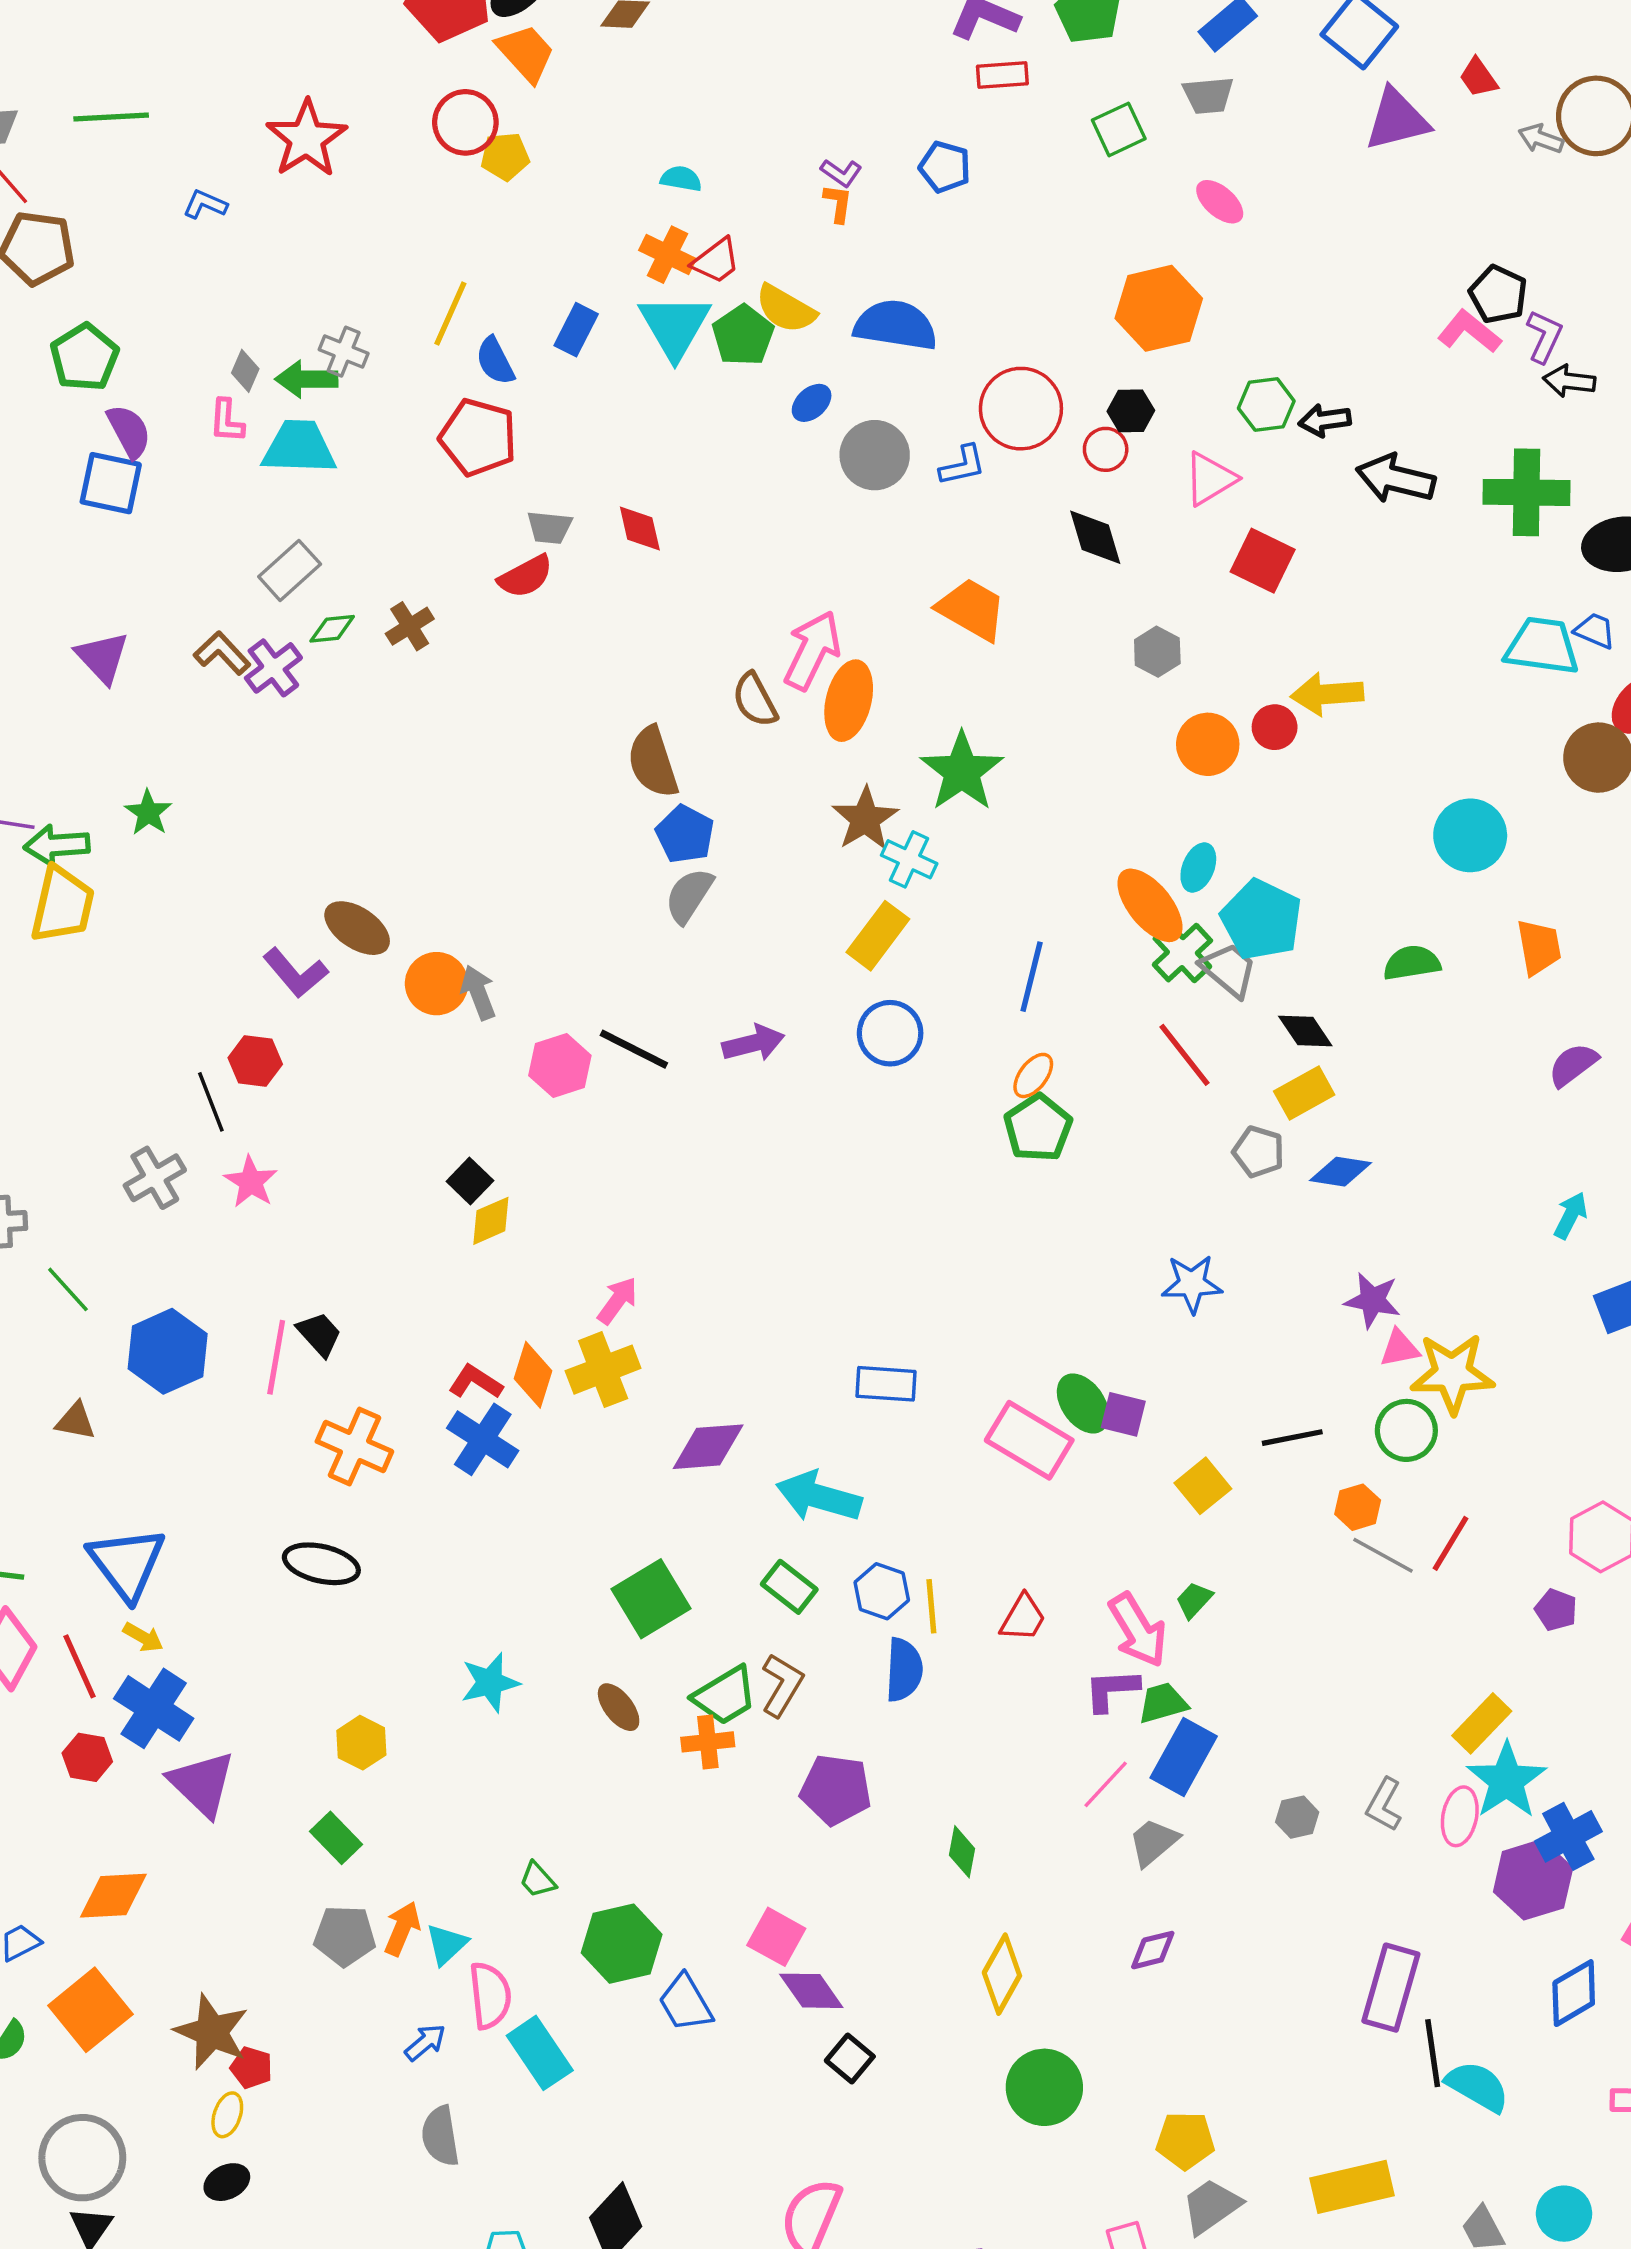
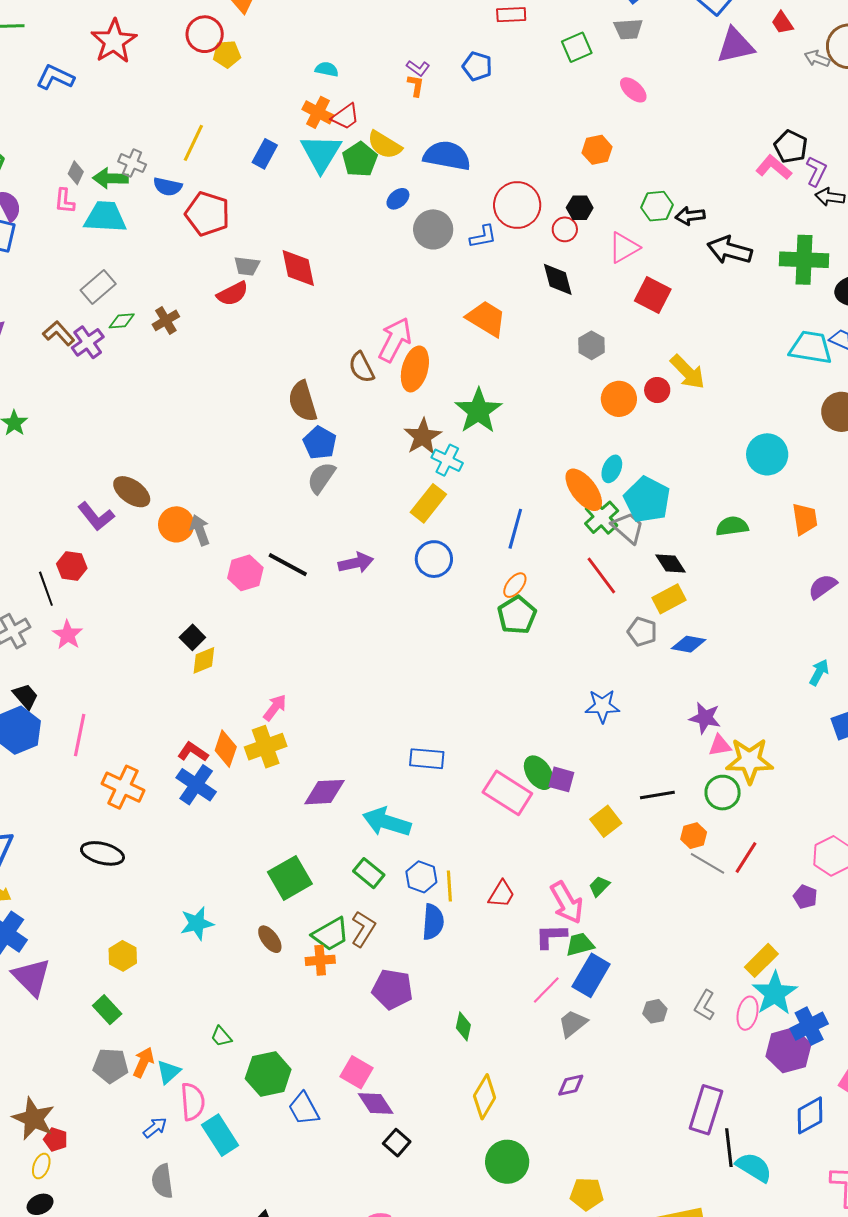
blue L-shape: (205, 204) -> (55, 77), size x1.5
orange hexagon: (1159, 308) -> (597, 150), size x0.6
blue semicircle: (495, 361) -> (168, 187), moved, turned -52
red diamond: (640, 529) -> (298, 268), size x1.4
yellow arrow: (1327, 694) -> (688, 372), turned -132
black trapezoid: (319, 1334) -> (26, 696), moved

